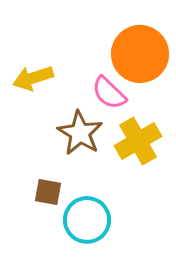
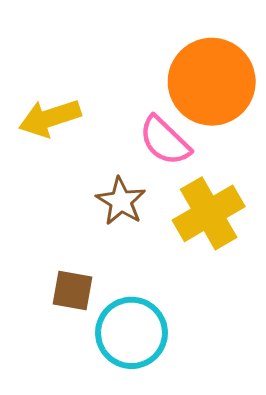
brown star: (80, 133) -> (121, 201), size x0.7

